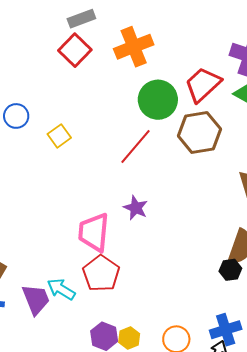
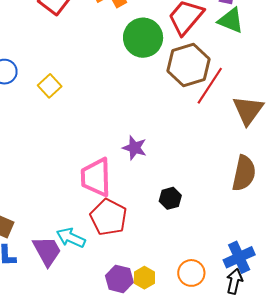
red line: (136, 146) -> (210, 86), moved
black hexagon: (230, 270) -> (170, 198), moved

